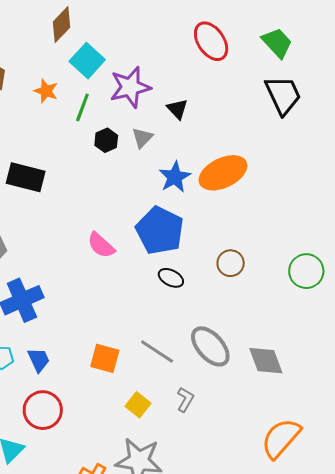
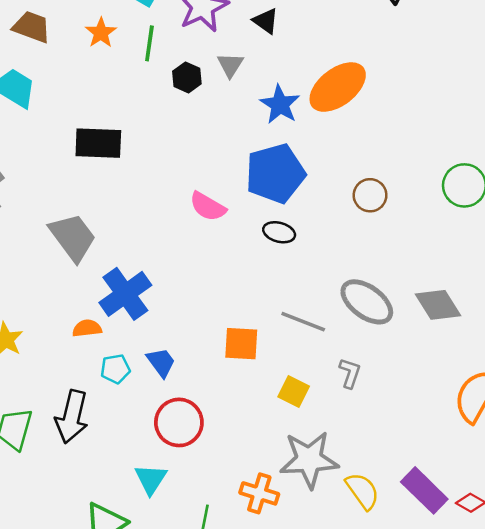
orange star: (46, 91) -> (101, 33), turned 30
blue pentagon: (160, 230) -> (275, 173), turned -30
black ellipse: (171, 278) -> (279, 232), moved

